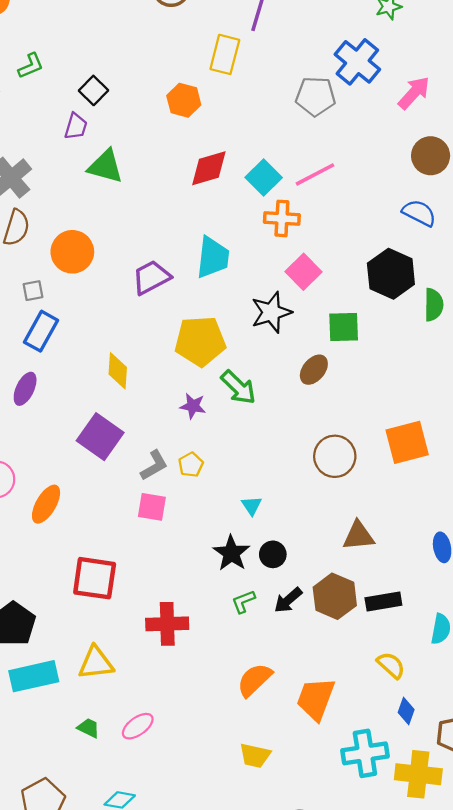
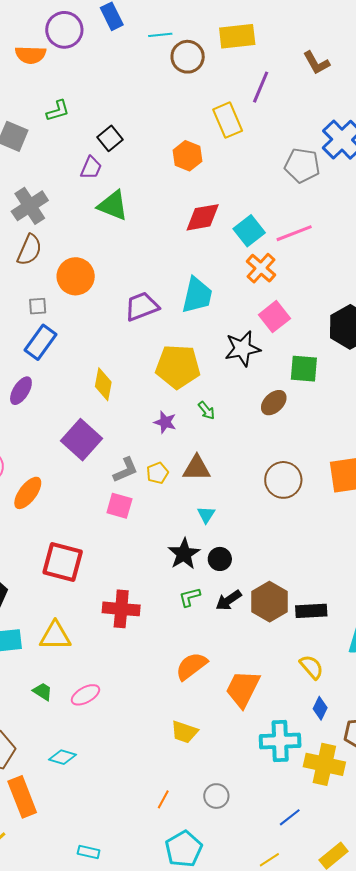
yellow rectangle: (225, 54) -> (228, 120), turned -44
orange cross: (282, 218) -> (261, 268), turned 32
green arrow: (238, 387) -> (206, 411), size x0.6
brown triangle: (359, 536) -> (197, 468), moved

